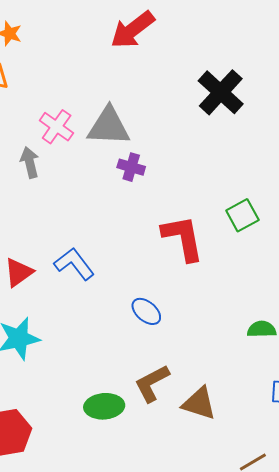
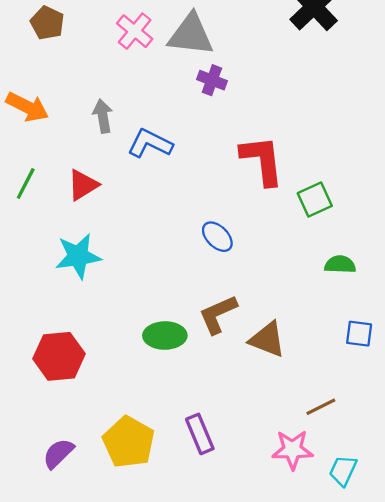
gray arrow: (30, 162) -> (103, 116), moved
green square: (242, 215) -> (315, 200), moved
blue L-shape: (74, 264) -> (150, 143), moved, turned -30

